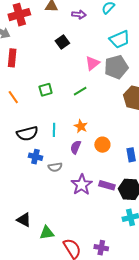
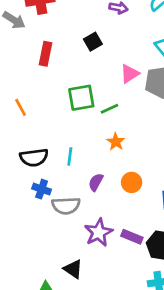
red rectangle: (12, 58) -> (46, 54), moved
green square: (46, 90) -> (81, 98), moved, size x1.5
orange star: (81, 126) -> (116, 142), moved
gray semicircle: (55, 167) -> (66, 206), size x1.5
black triangle: (24, 220) -> (73, 269), moved

